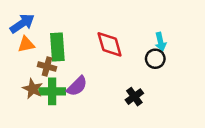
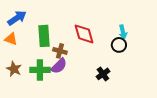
orange triangle: (26, 44) -> (11, 39), moved, turned 32
brown cross: (47, 67) -> (60, 51), moved
brown star: (33, 89) -> (14, 69), moved

